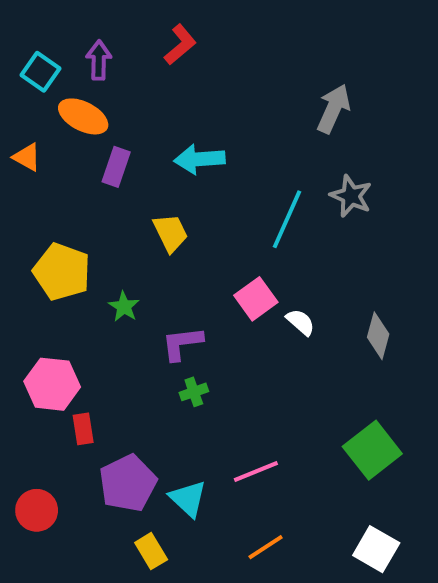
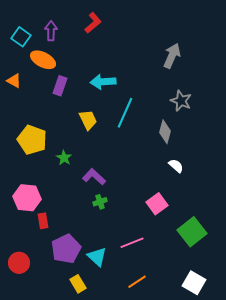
cyan line: (287, 219) -> (125, 113), moved
pink square: (256, 299) -> (157, 204), moved
white semicircle: (300, 322) -> (176, 166), moved
gray diamond: (378, 336) -> (165, 132), moved
purple L-shape: (182, 343) -> (94, 177), turned 50

